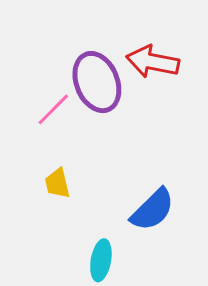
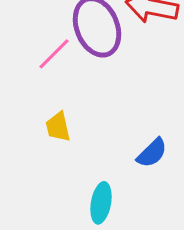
blue semicircle: (153, 210) -> (152, 153), size x0.7

